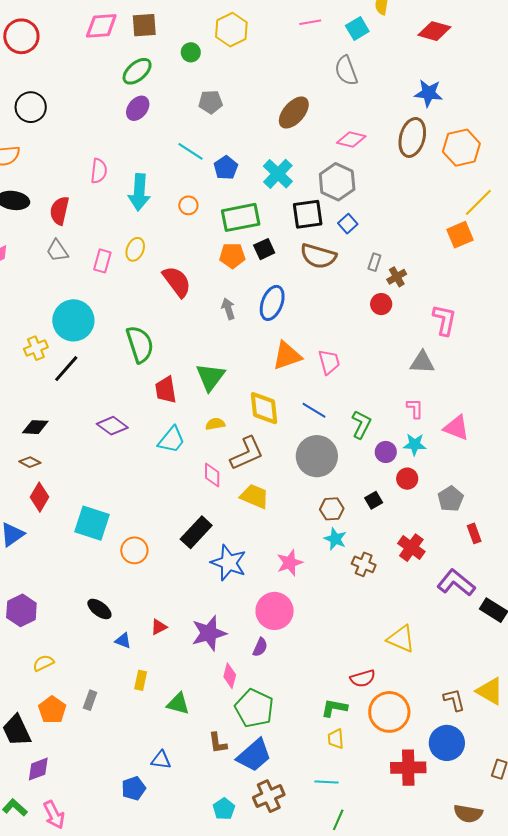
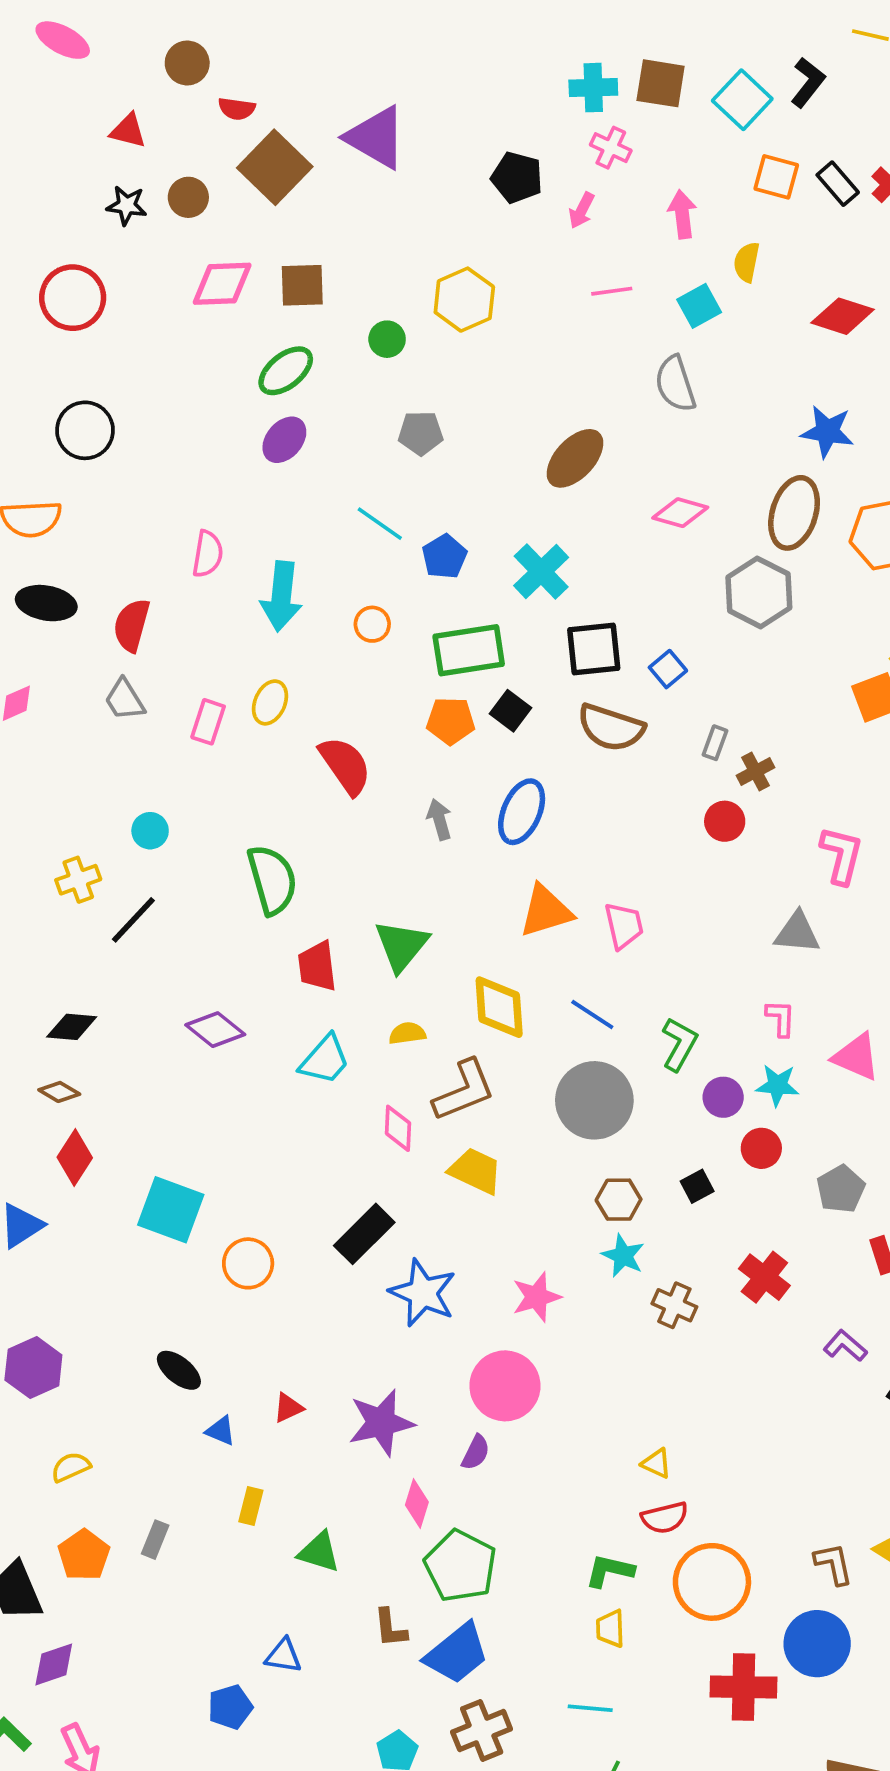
gray hexagon: (337, 182) -> (759, 592), moved
black square: (264, 249) -> (510, 711), turned -30
cyan circle: (73, 320) -> (150, 831), size x0.5
purple L-shape: (456, 583) -> (845, 1346), size x0.6
yellow triangle: (401, 639) -> (656, 1463), moved, size x0.6

